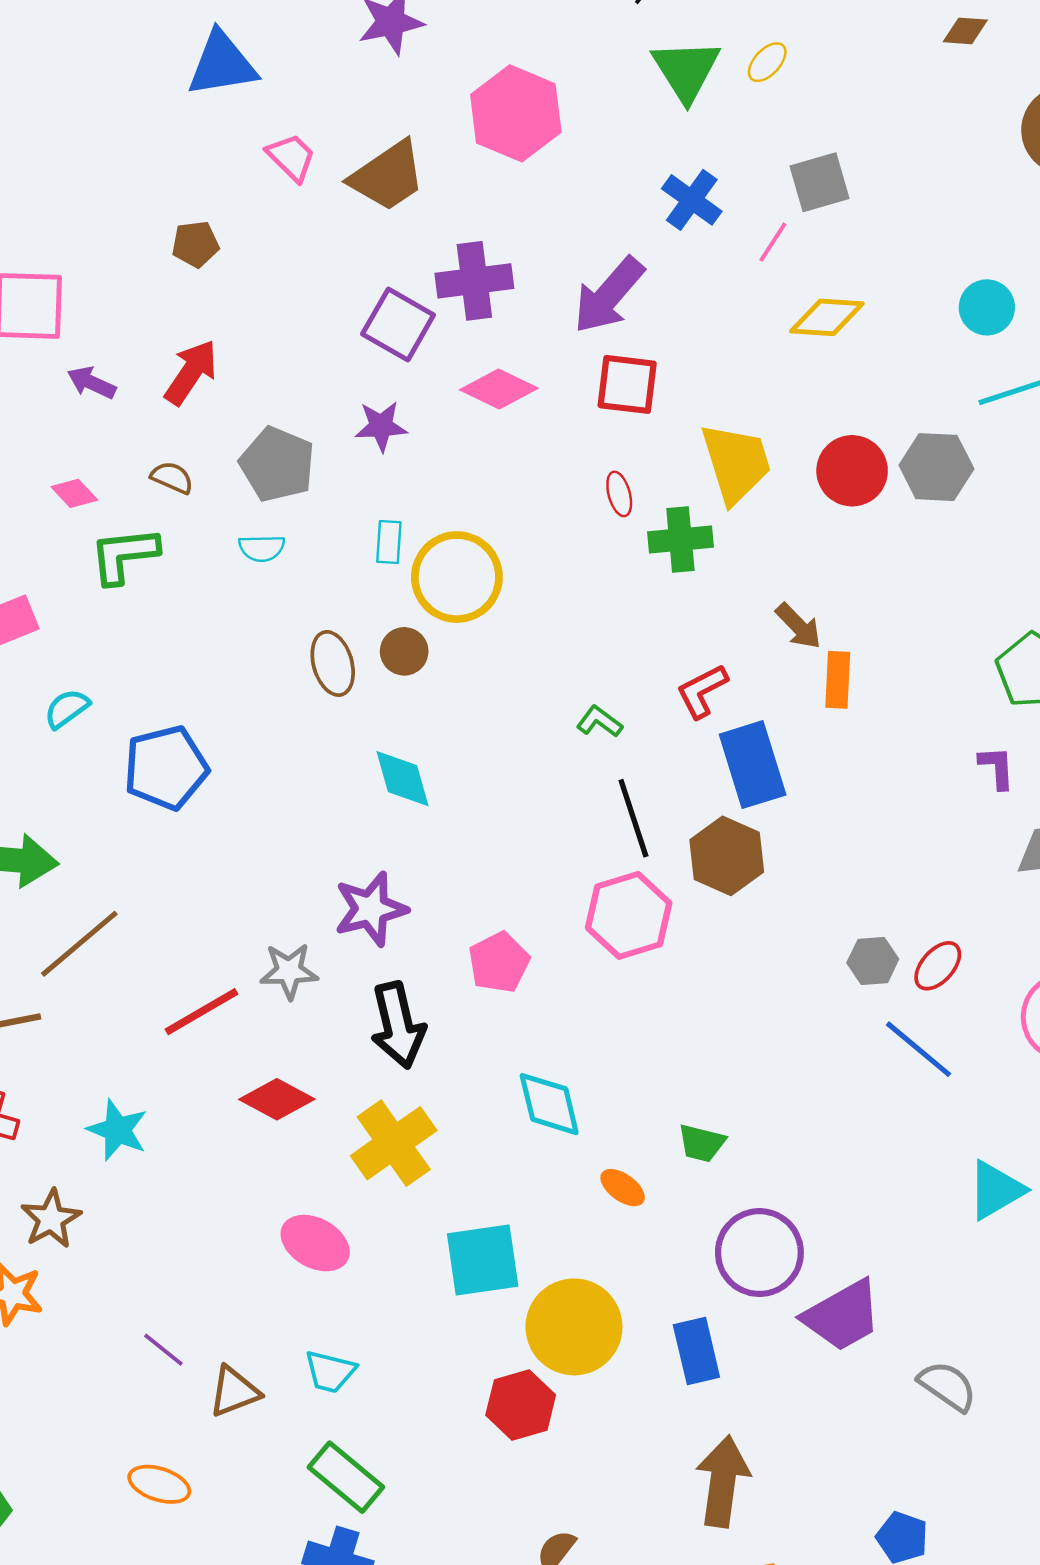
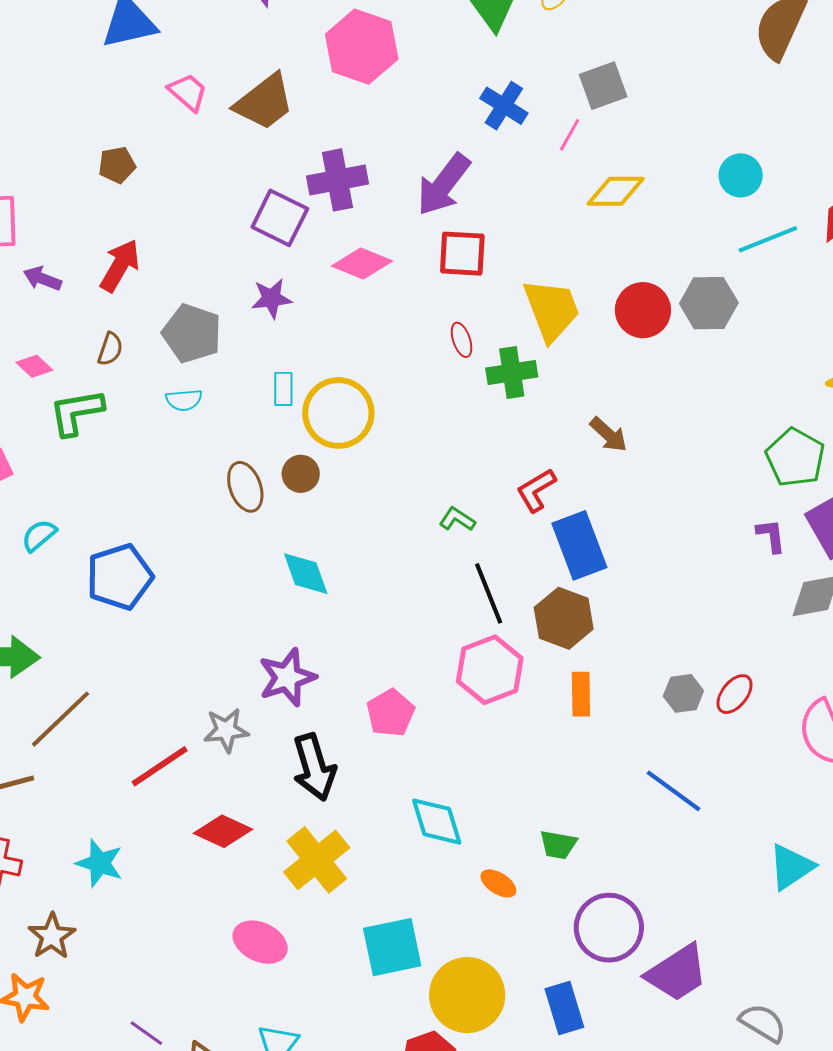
brown semicircle: (172, 478) -> (110, 349), turned 88
orange rectangle: (838, 680) -> (581, 694), moved
blue line: (918, 1049) -> (674, 791), moved

